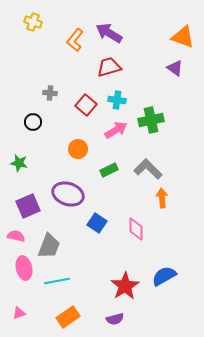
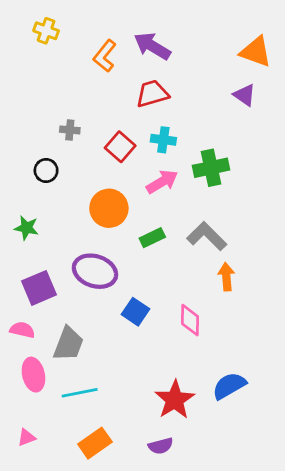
orange circle: (78, 149) -> (109, 208), size x1.4

